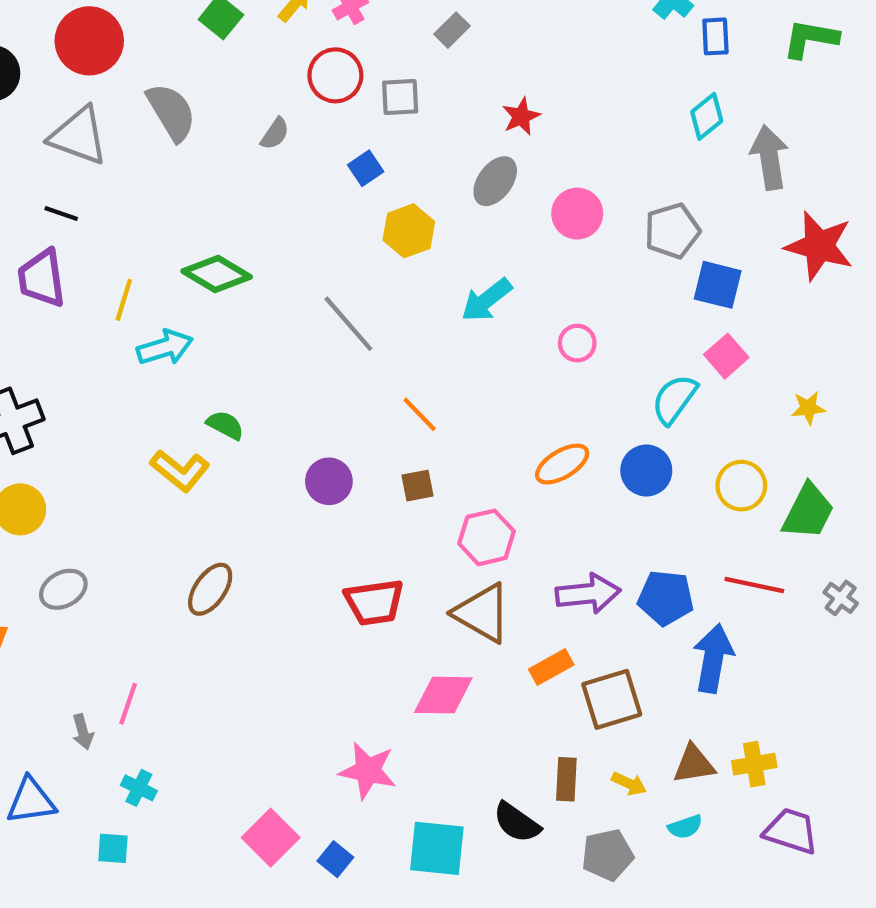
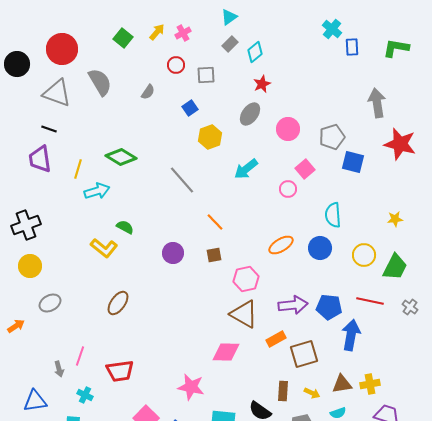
red circle: (335, 75) -> (176, 65), size x0.7
cyan diamond: (707, 116) -> (255, 52), moved
pink square: (726, 356) -> (305, 169), moved
cyan semicircle: (674, 399) -> (333, 215), turned -40
red trapezoid: (374, 602) -> (120, 371), moved

